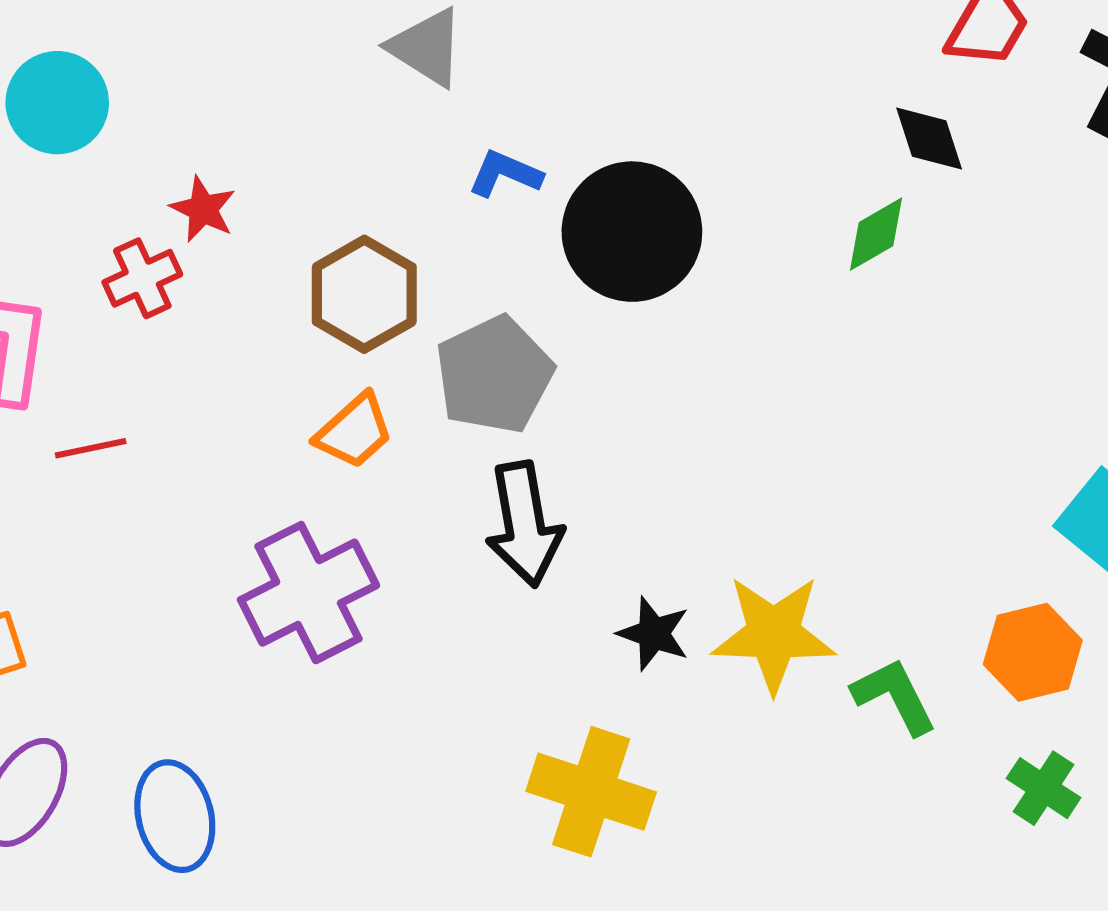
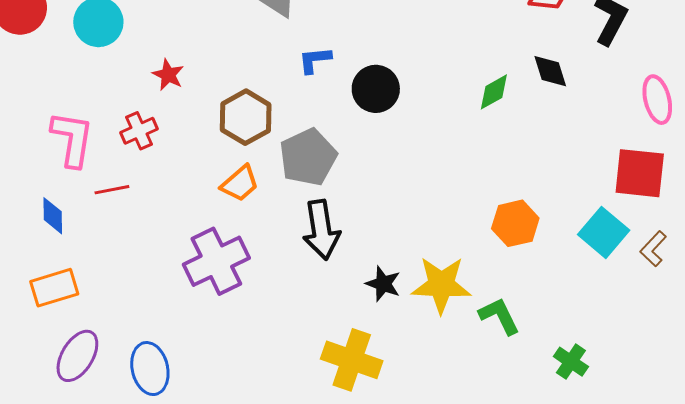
black diamond: (929, 139) -> (550, 71), moved
blue L-shape: (505, 174) -> (315, 60), turned -30
black circle: (632, 232) -> (376, 89), size x0.7
red cross: (142, 278) -> (139, 131), moved
orange hexagon: (1033, 652) -> (515, 223), moved

